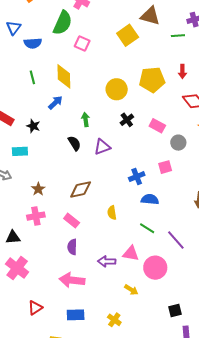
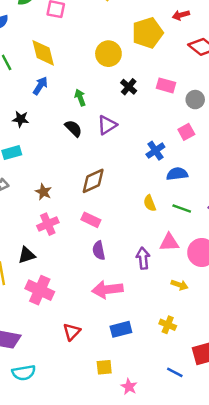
red arrow: (182, 71) -> (181, 15), turned 88
yellow semicircle: (112, 213) -> (150, 203), moved
purple arrow: (107, 261) -> (143, 258), turned 96

